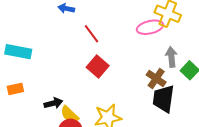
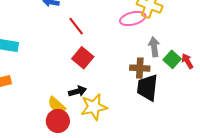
brown cross: (156, 78) -> (140, 68), turned -30
black arrow: (53, 103) -> (77, 91), moved

